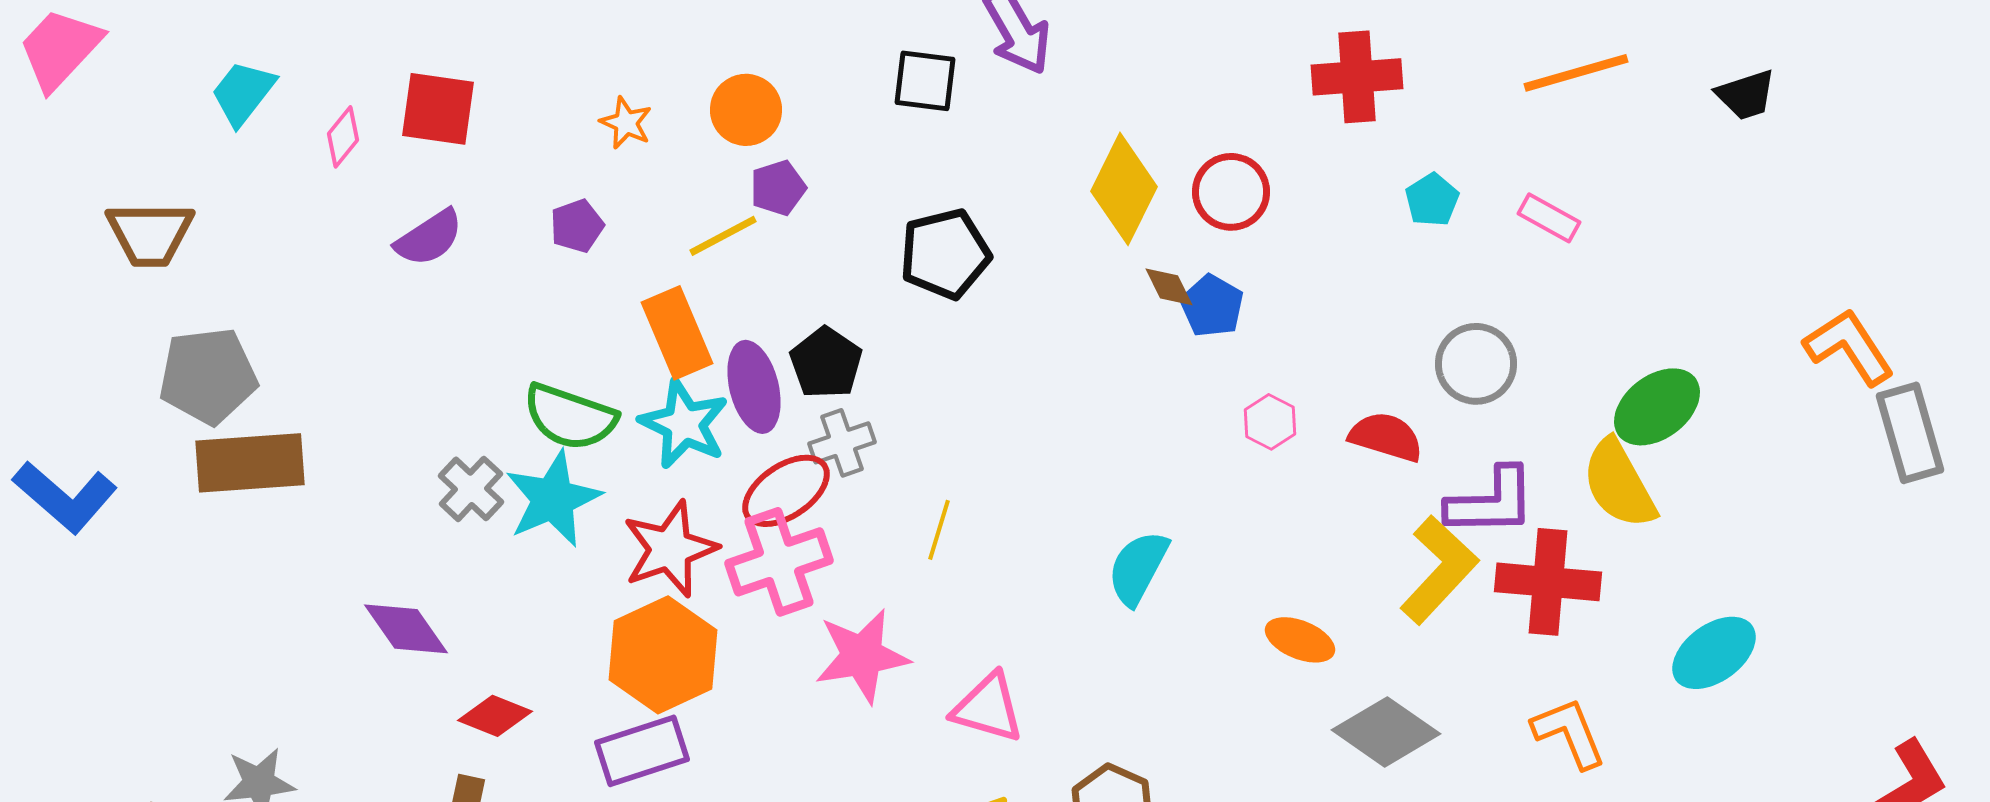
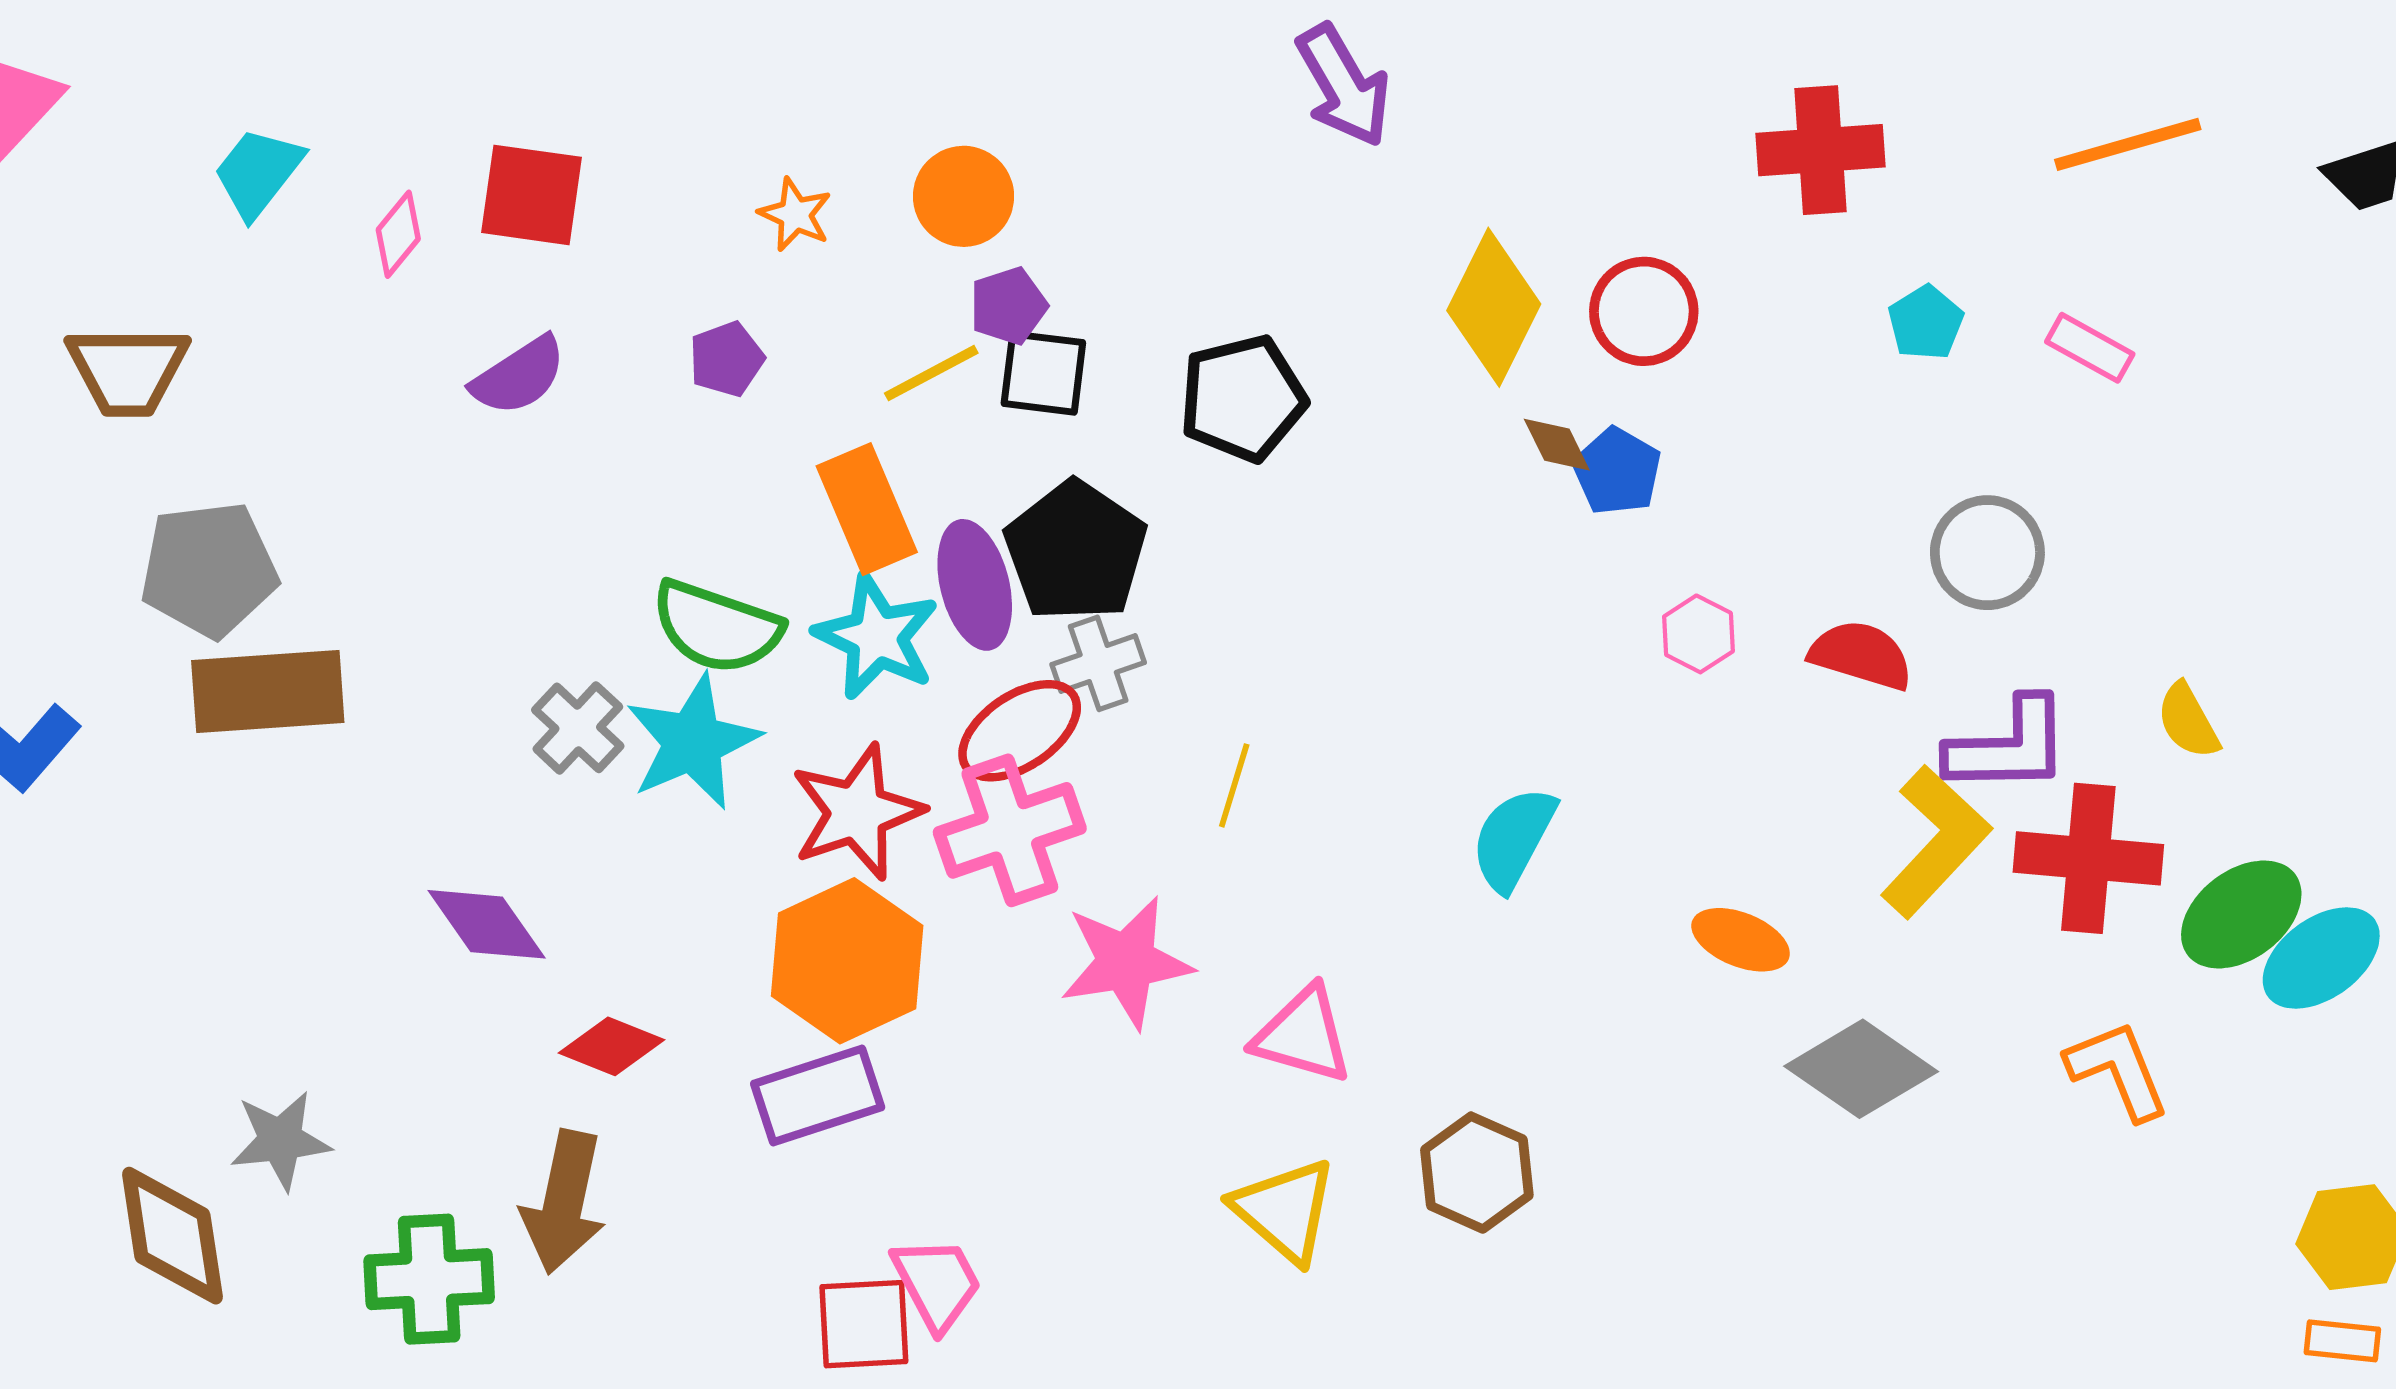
black square: (925, 81) -> (1043, 373), moved
black pentagon: (826, 363) -> (1076, 551), size x1.4
green ellipse: (1657, 407) -> (2241, 914), moved
yellow semicircle: (1619, 484) -> (2188, 721), size x0.6

